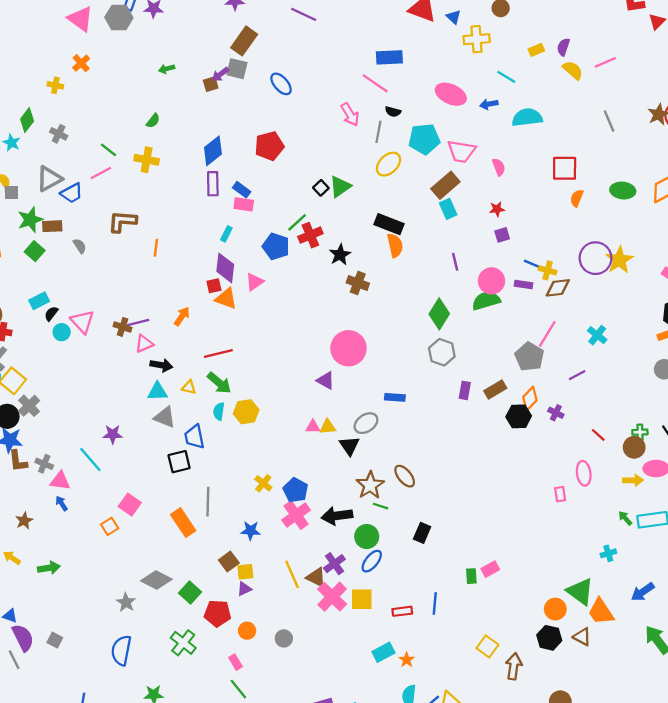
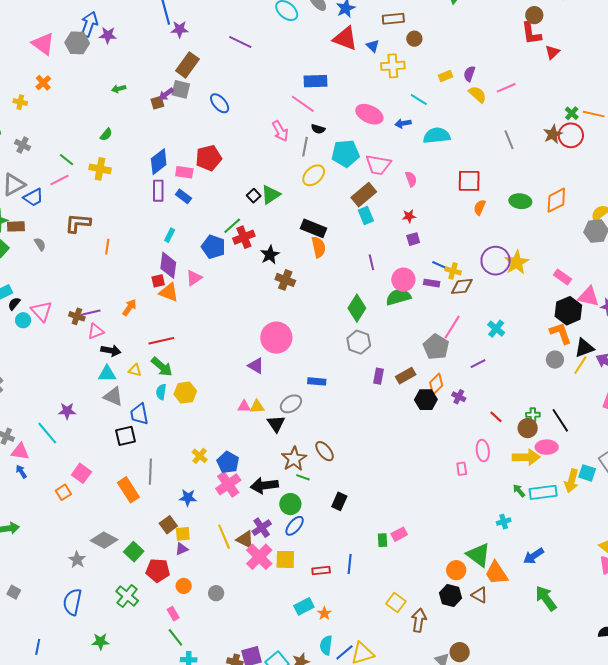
pink rectangle: (244, 204) -> (184, 172), moved
yellow arrow: (633, 480) -> (526, 457), size x1.5

